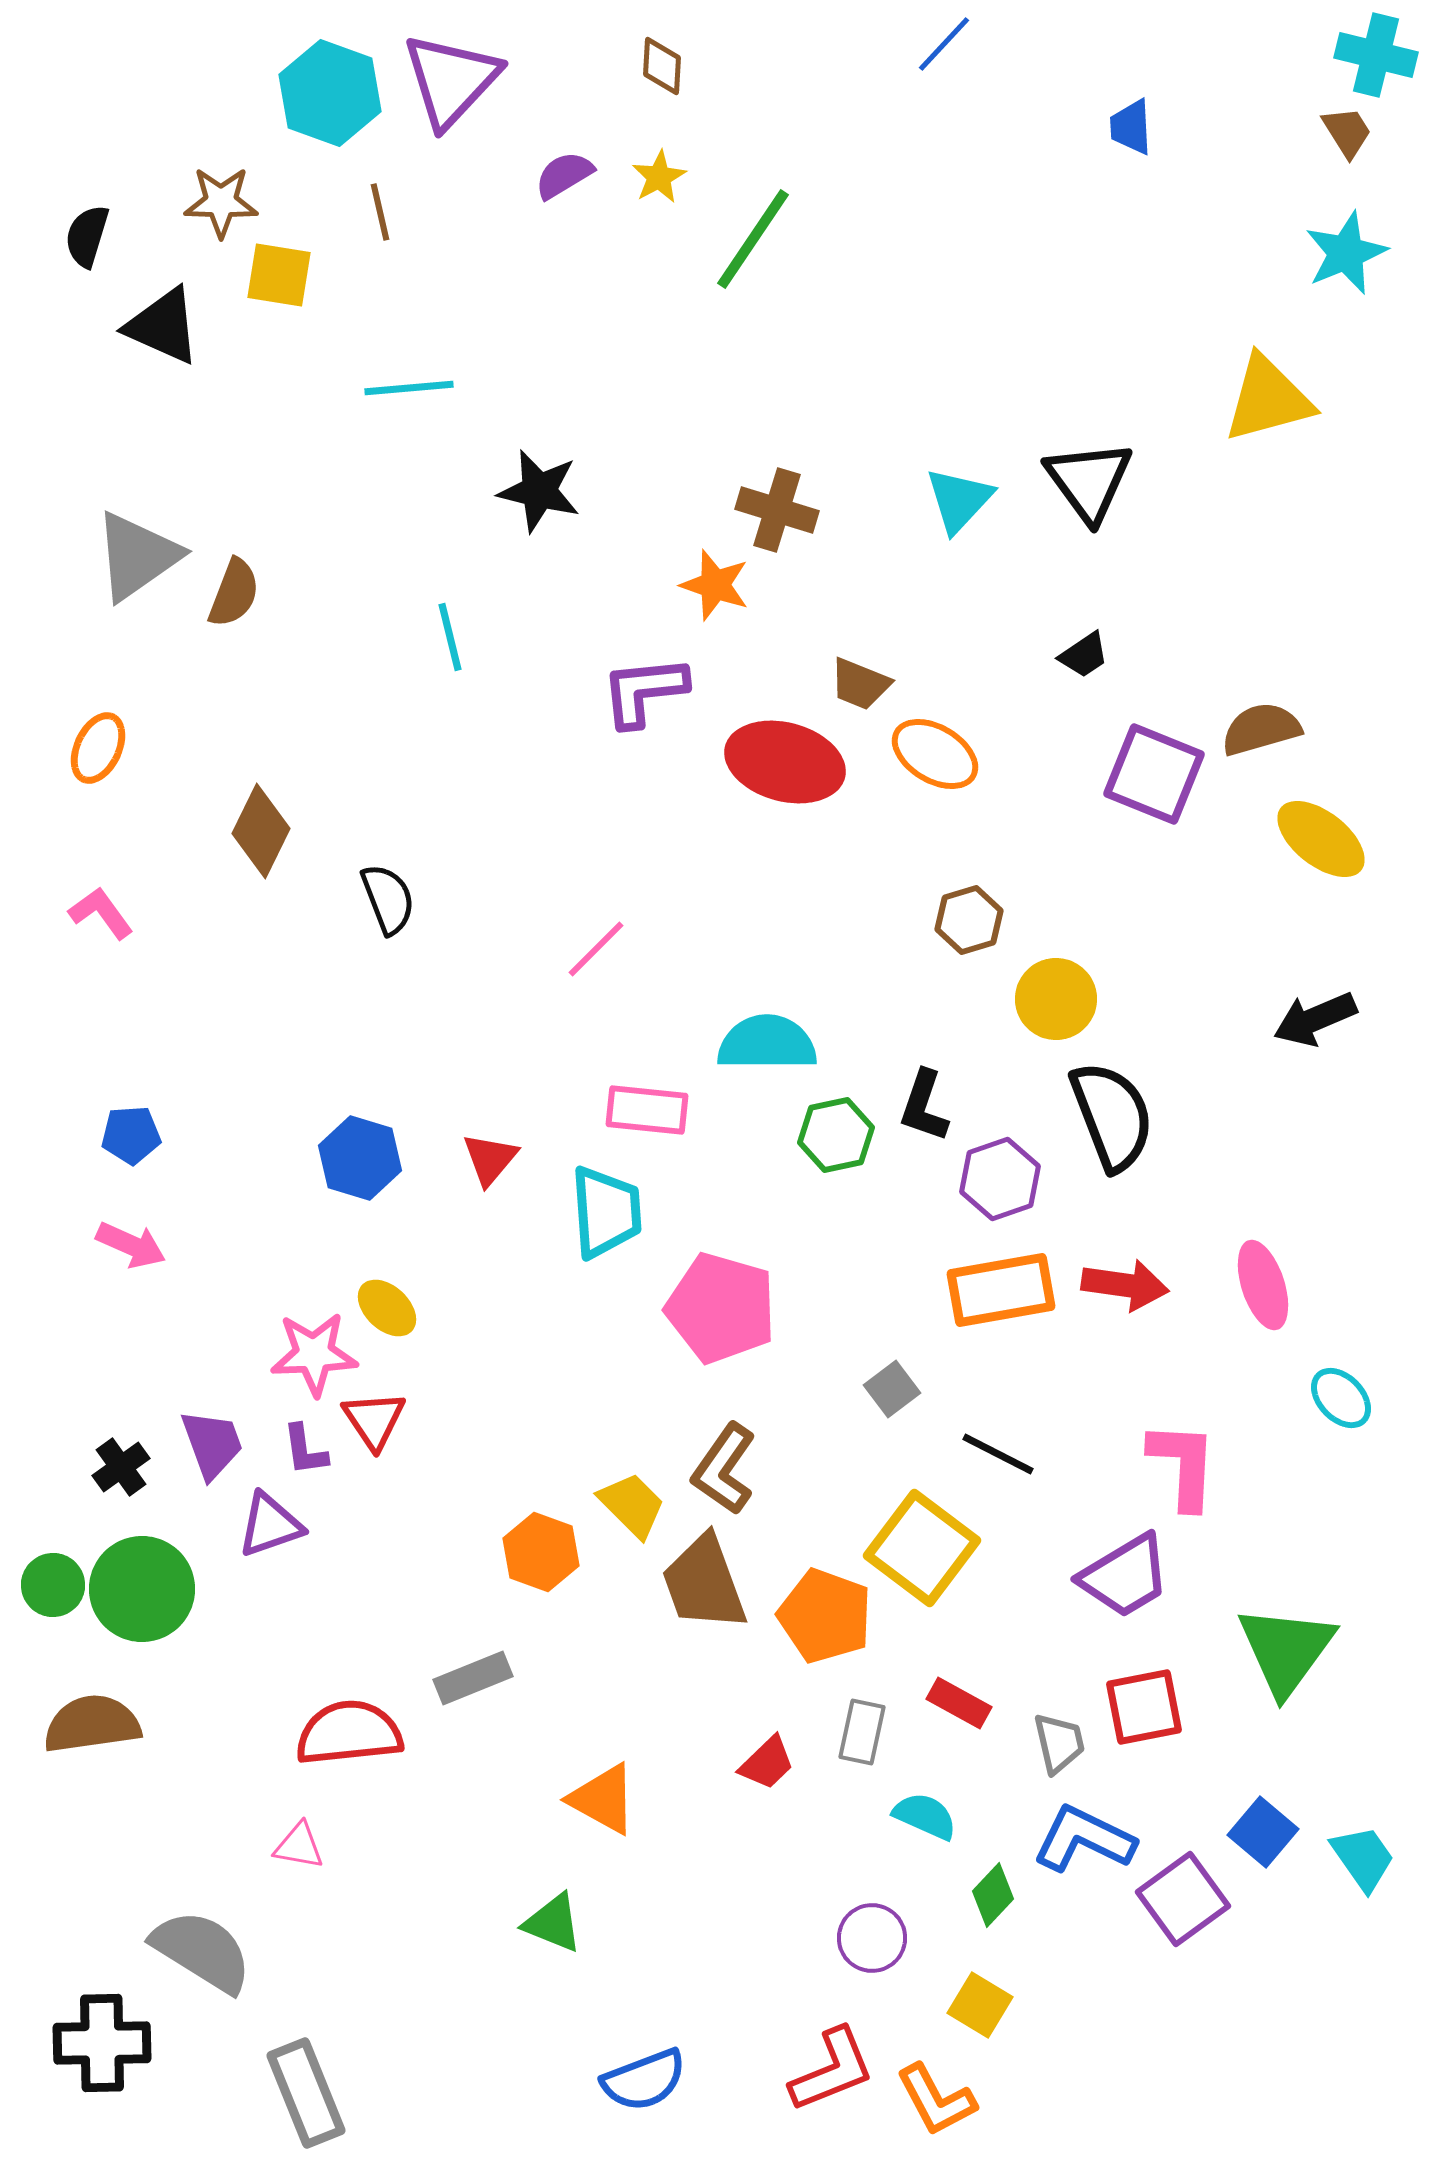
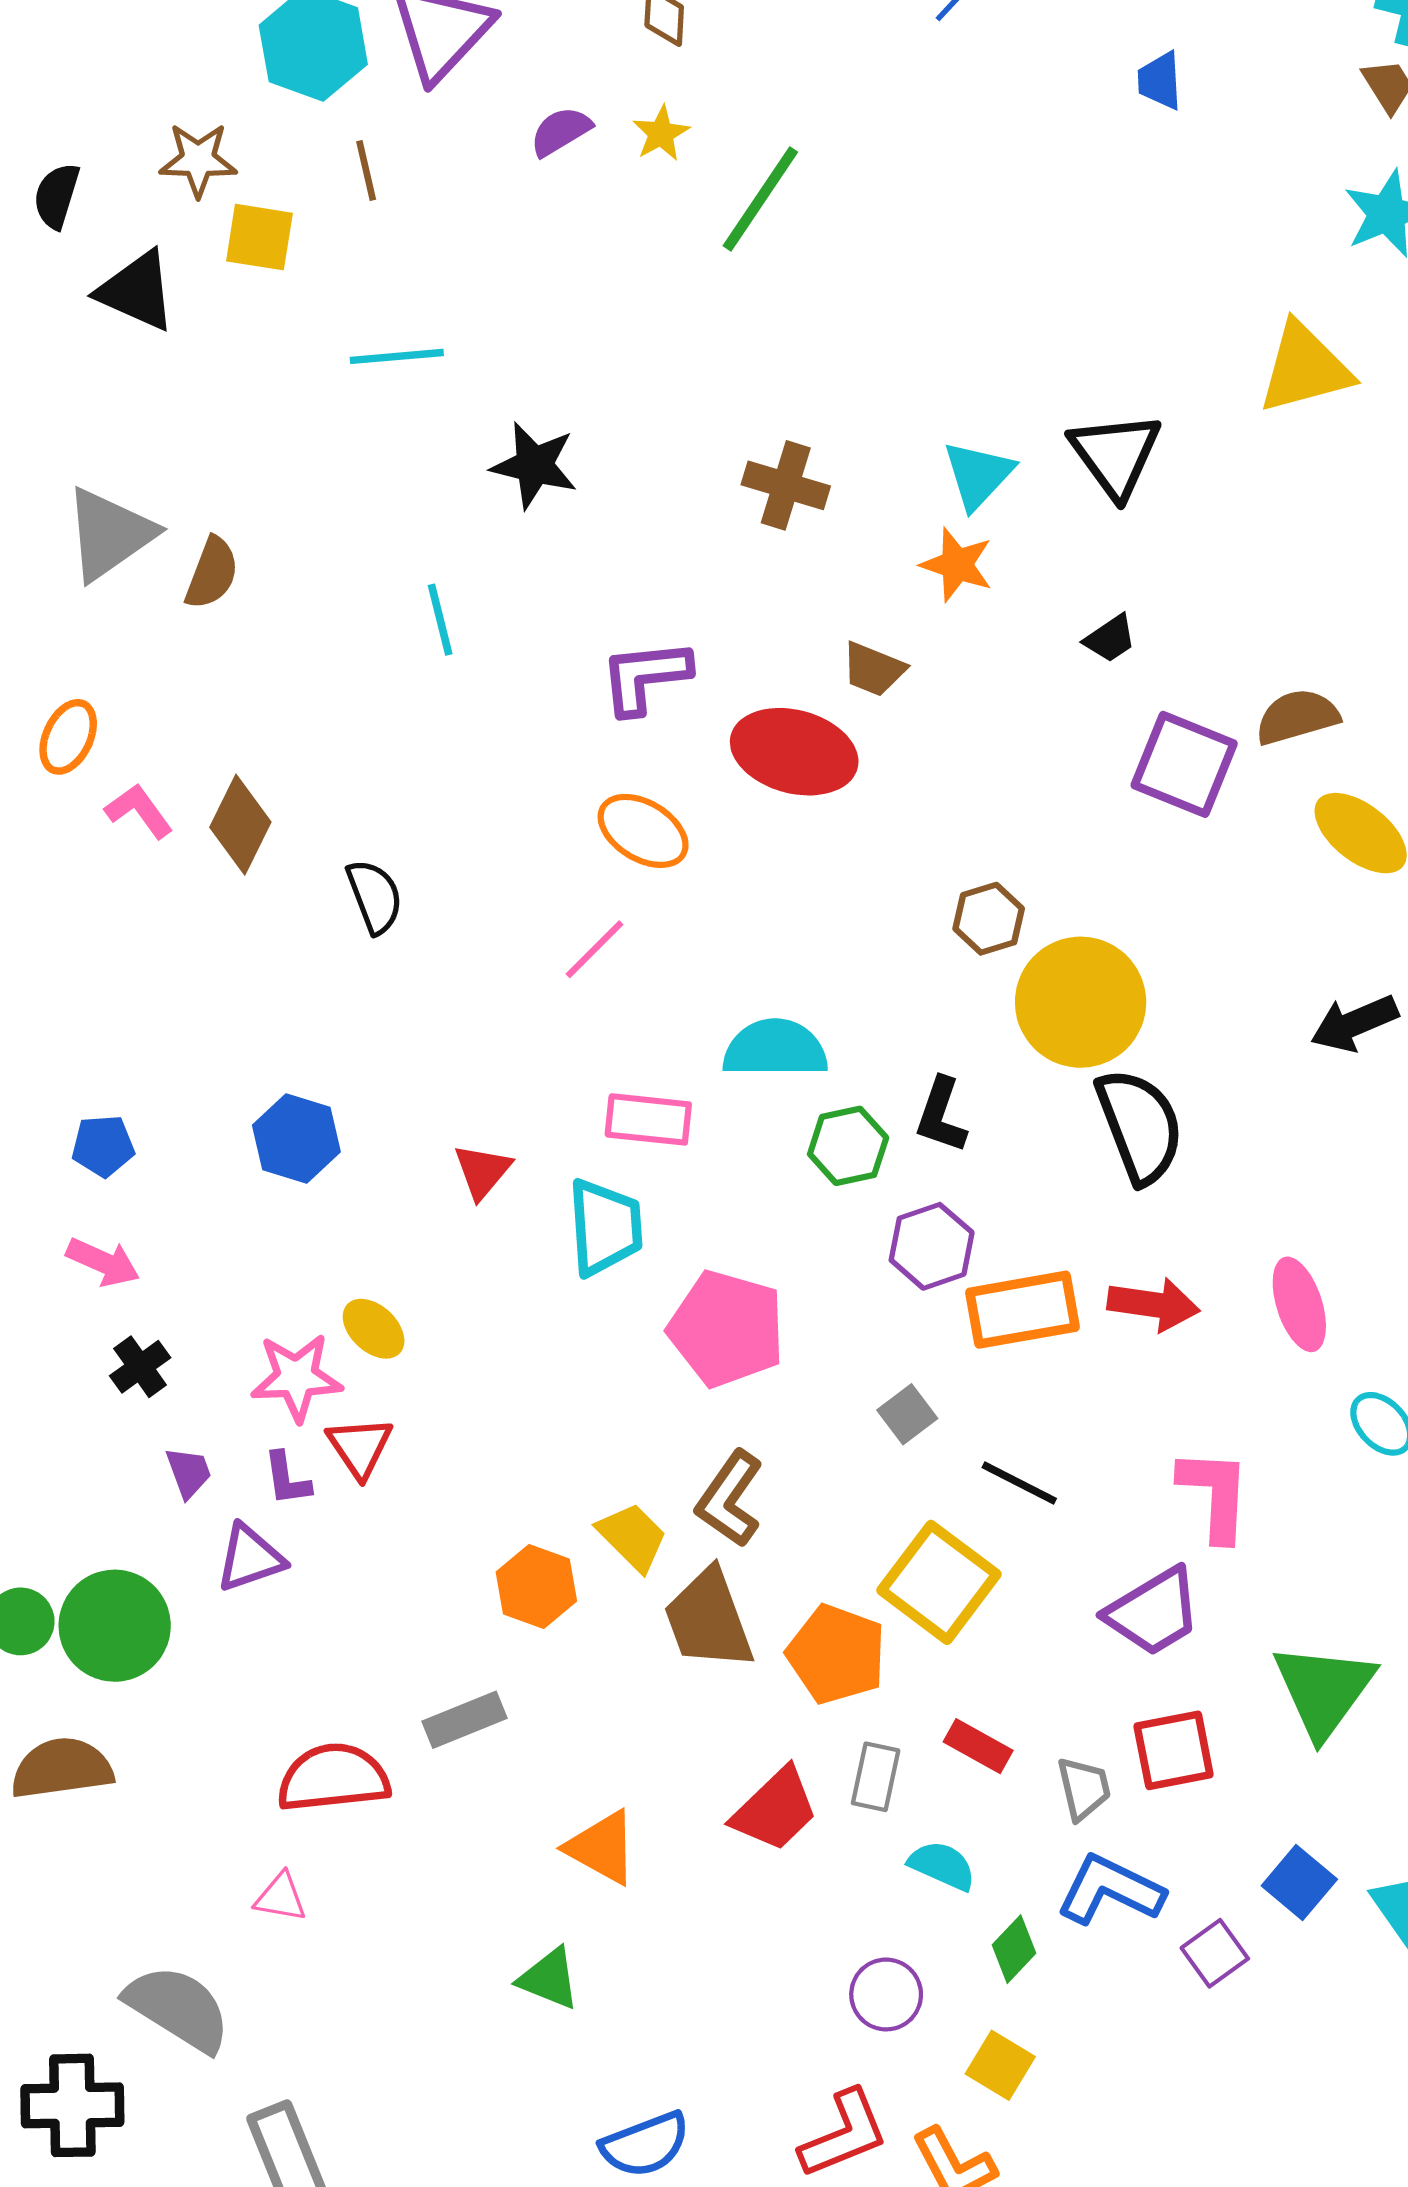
orange star: (715, 585) -> (957, 565), moved
orange ellipse: (935, 754) -> (643, 831), moved
pink L-shape: (101, 913) -> (139, 811), moved
yellow circle: (1056, 999) -> (1081, 1002), size x1.5
blue hexagon: (360, 1158) -> (296, 1138), moved
purple hexagon: (1000, 1179) -> (932, 1246), moved
purple trapezoid: (212, 1444) -> (189, 1472), size x0.7
black cross: (121, 1467) -> (140, 1367), moved
red trapezoid: (767, 1763) -> (775, 1810), size x1.5
purple square: (1183, 1899) -> (1215, 1953), size x0.7

